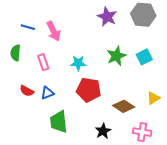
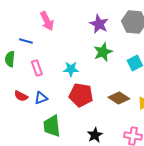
blue line: (28, 27) -> (26, 41), moved
pink arrow: (54, 31) -> (47, 21), moved
green star: (116, 56) -> (103, 52), moved
brown diamond: (124, 106) -> (119, 98), moved

